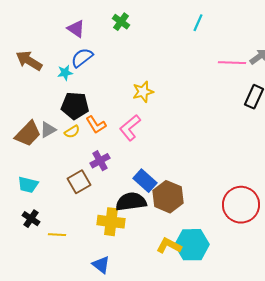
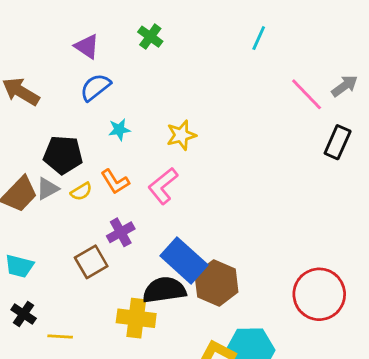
pink line: (232, 63) -> (307, 94), turned 44
cyan star: (65, 73) -> (119, 130), moved
black pentagon: (75, 106) -> (63, 155), moved
blue rectangle: (145, 181) -> (184, 260), size x1.4

